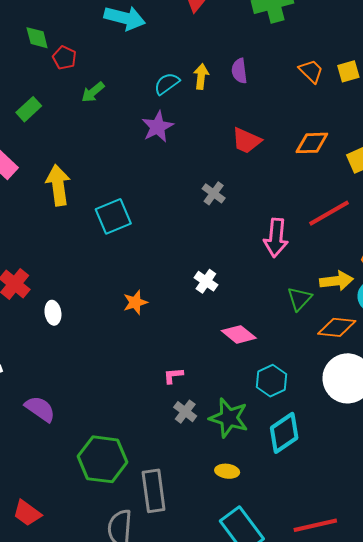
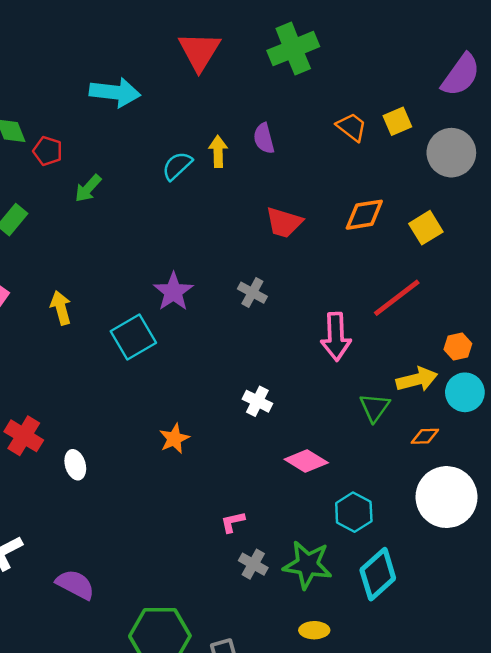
purple star: (158, 127) -> (173, 292), moved
yellow arrow: (58, 185) -> (61, 308), size x0.7
orange diamond: (337, 327) -> (425, 436), size x0.6

